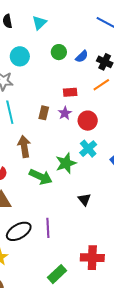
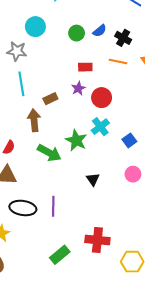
green circle: (59, 52) -> (77, 33), moved
orange line: (101, 85) -> (118, 61), turned 42
brown rectangle: (44, 113) -> (50, 99), moved, turned 48
green star: (66, 163) -> (76, 140), turned -30
black ellipse: (19, 231) -> (23, 208), turned 35

